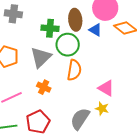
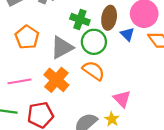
orange semicircle: (74, 70) -> (93, 71), turned -80
orange cross: (44, 87) -> (56, 80), size x1.6

